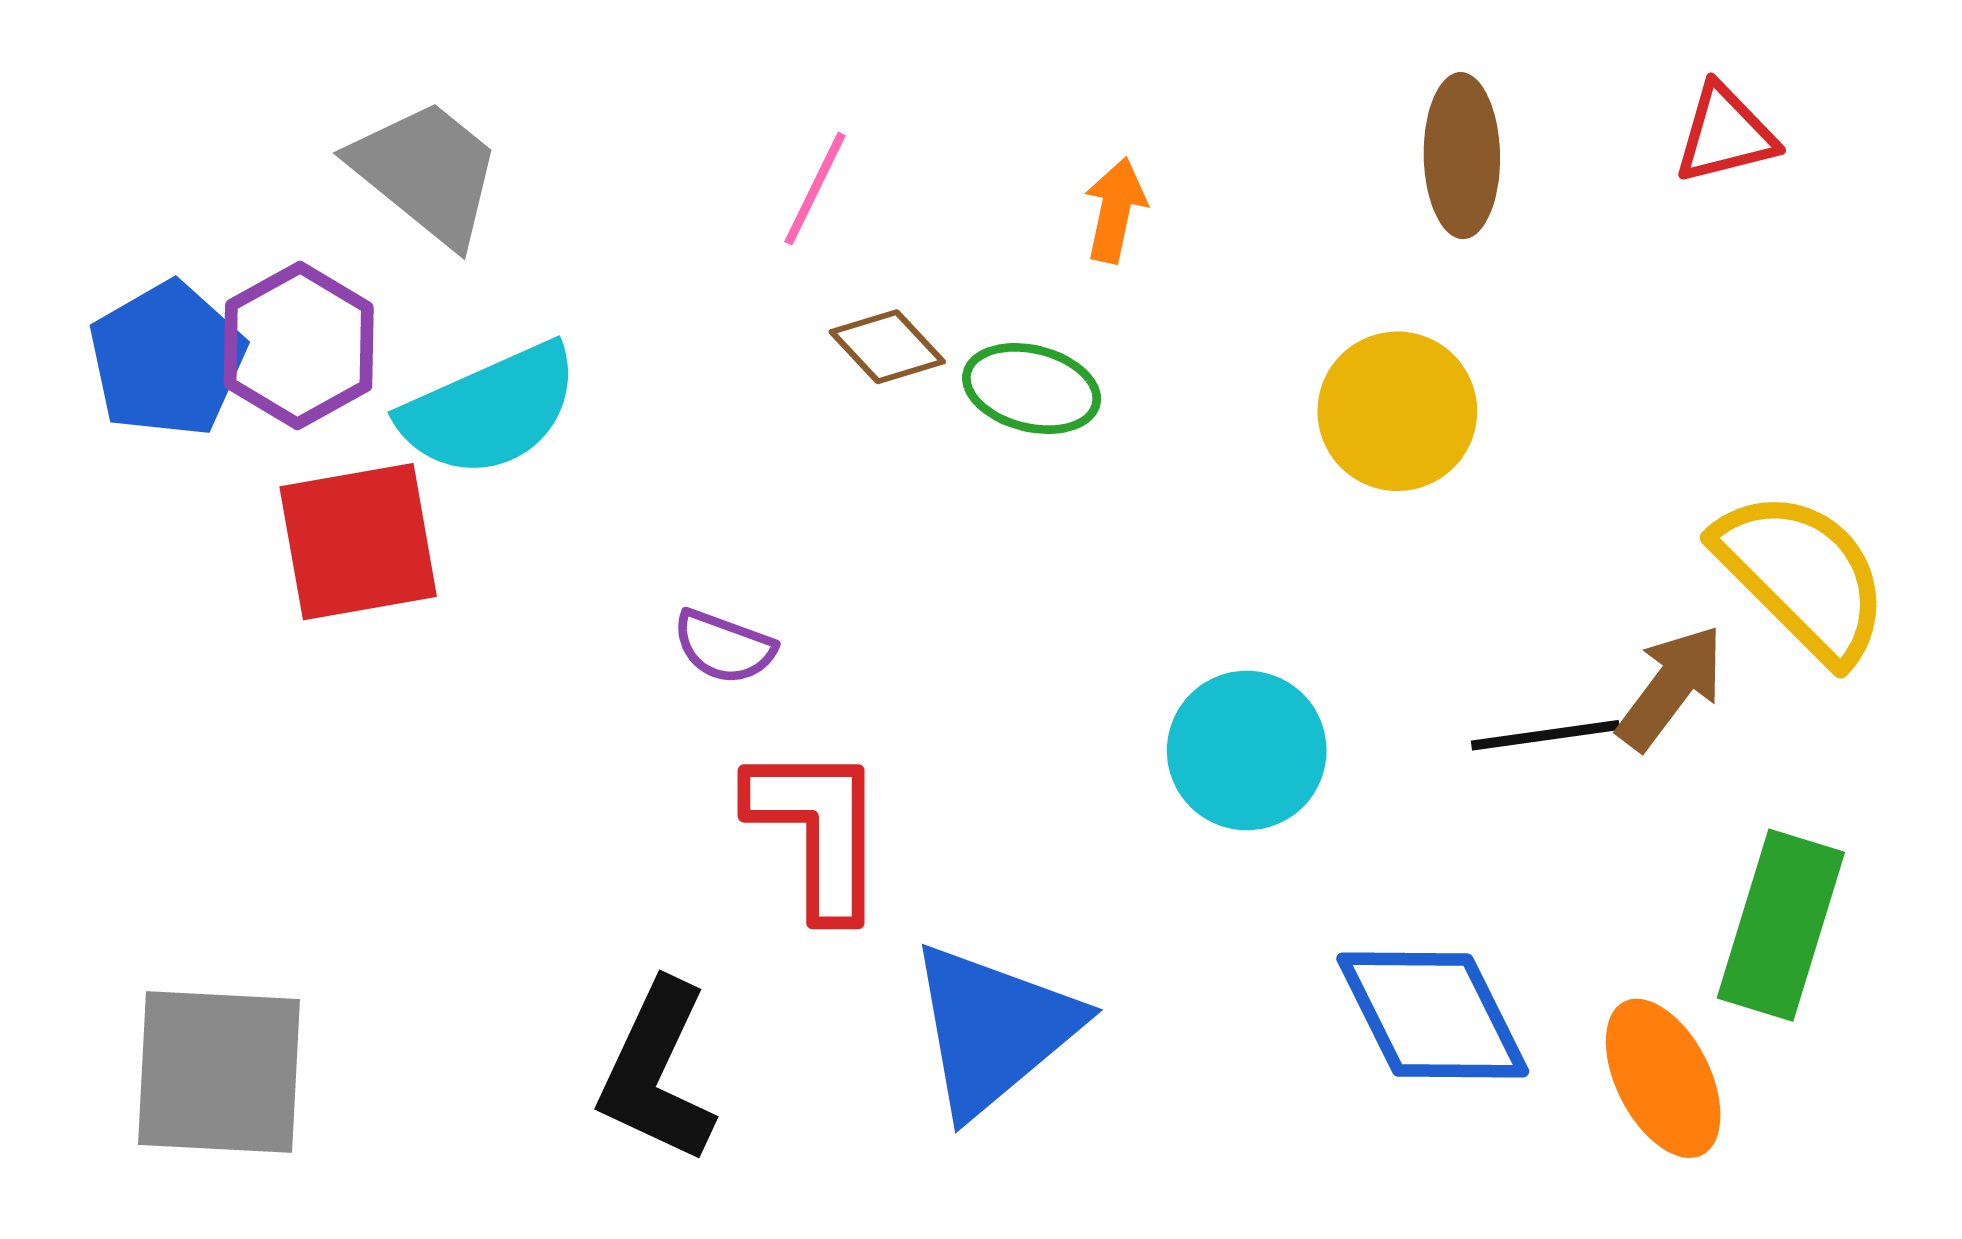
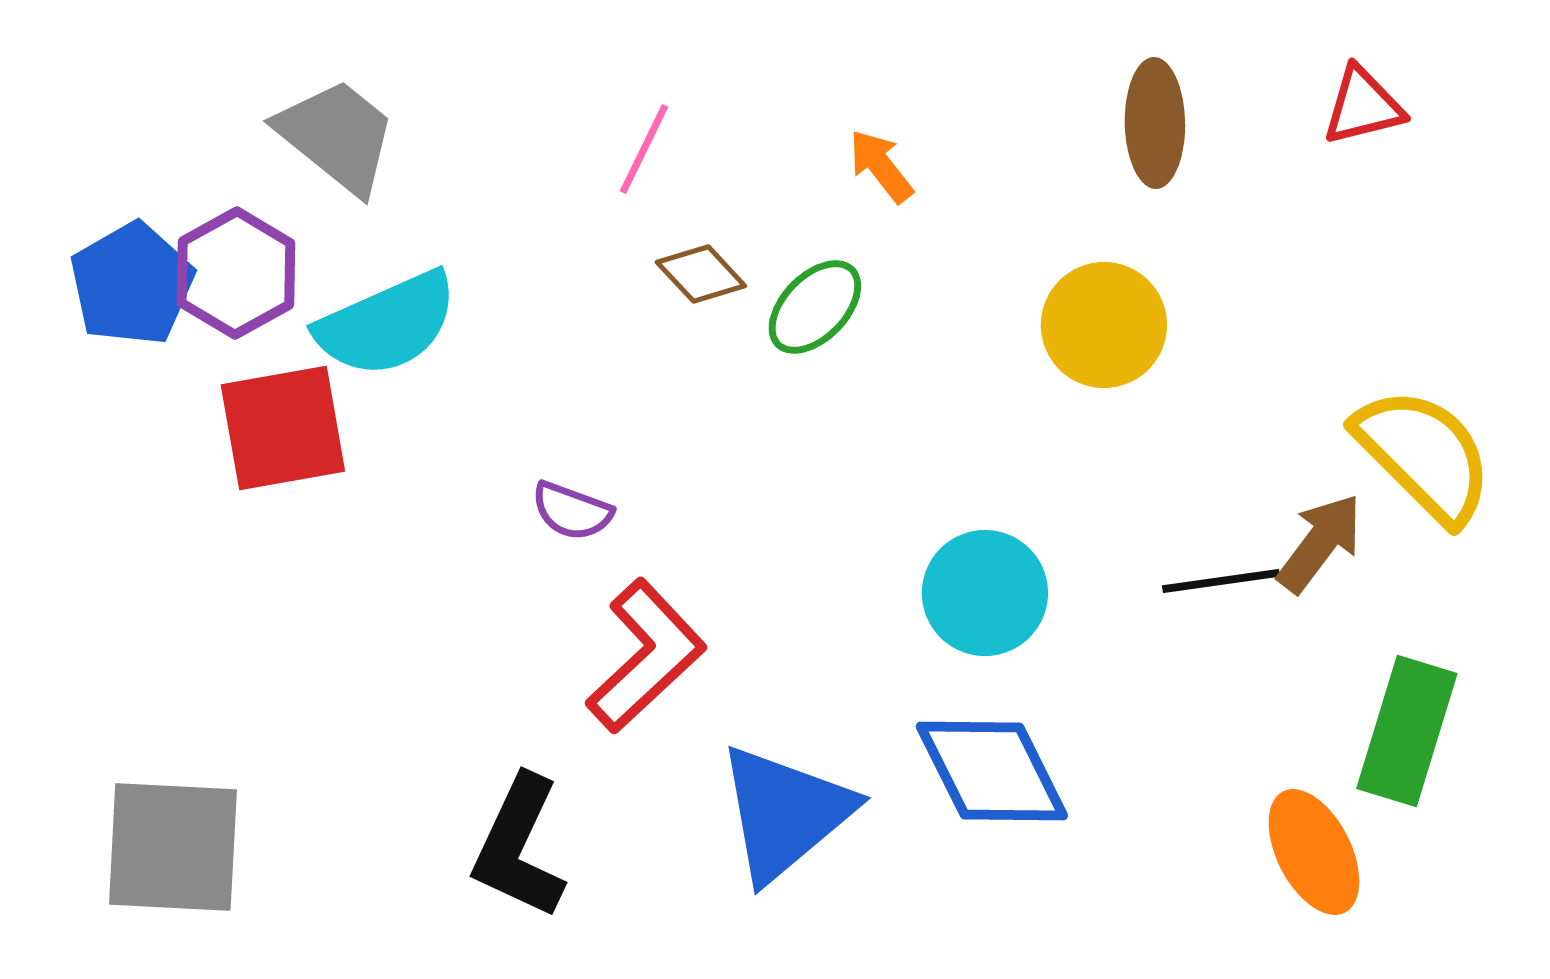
orange arrow: (1115, 210) -> (881, 166), turned -50
green ellipse: (1032, 389) -> (815, 307), turned -60
red L-shape: (818, 830) -> (646, 656), turned 47
blue diamond: (1433, 1015) -> (992, 771), moved

